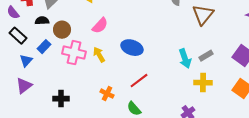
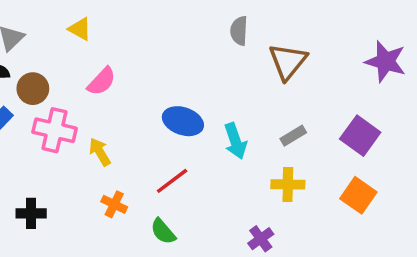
blue ellipse: (132, 48) -> (183, 121), moved
yellow arrow: (99, 55) -> (100, 152), moved
cyan arrow: (185, 59) -> (235, 141), moved

